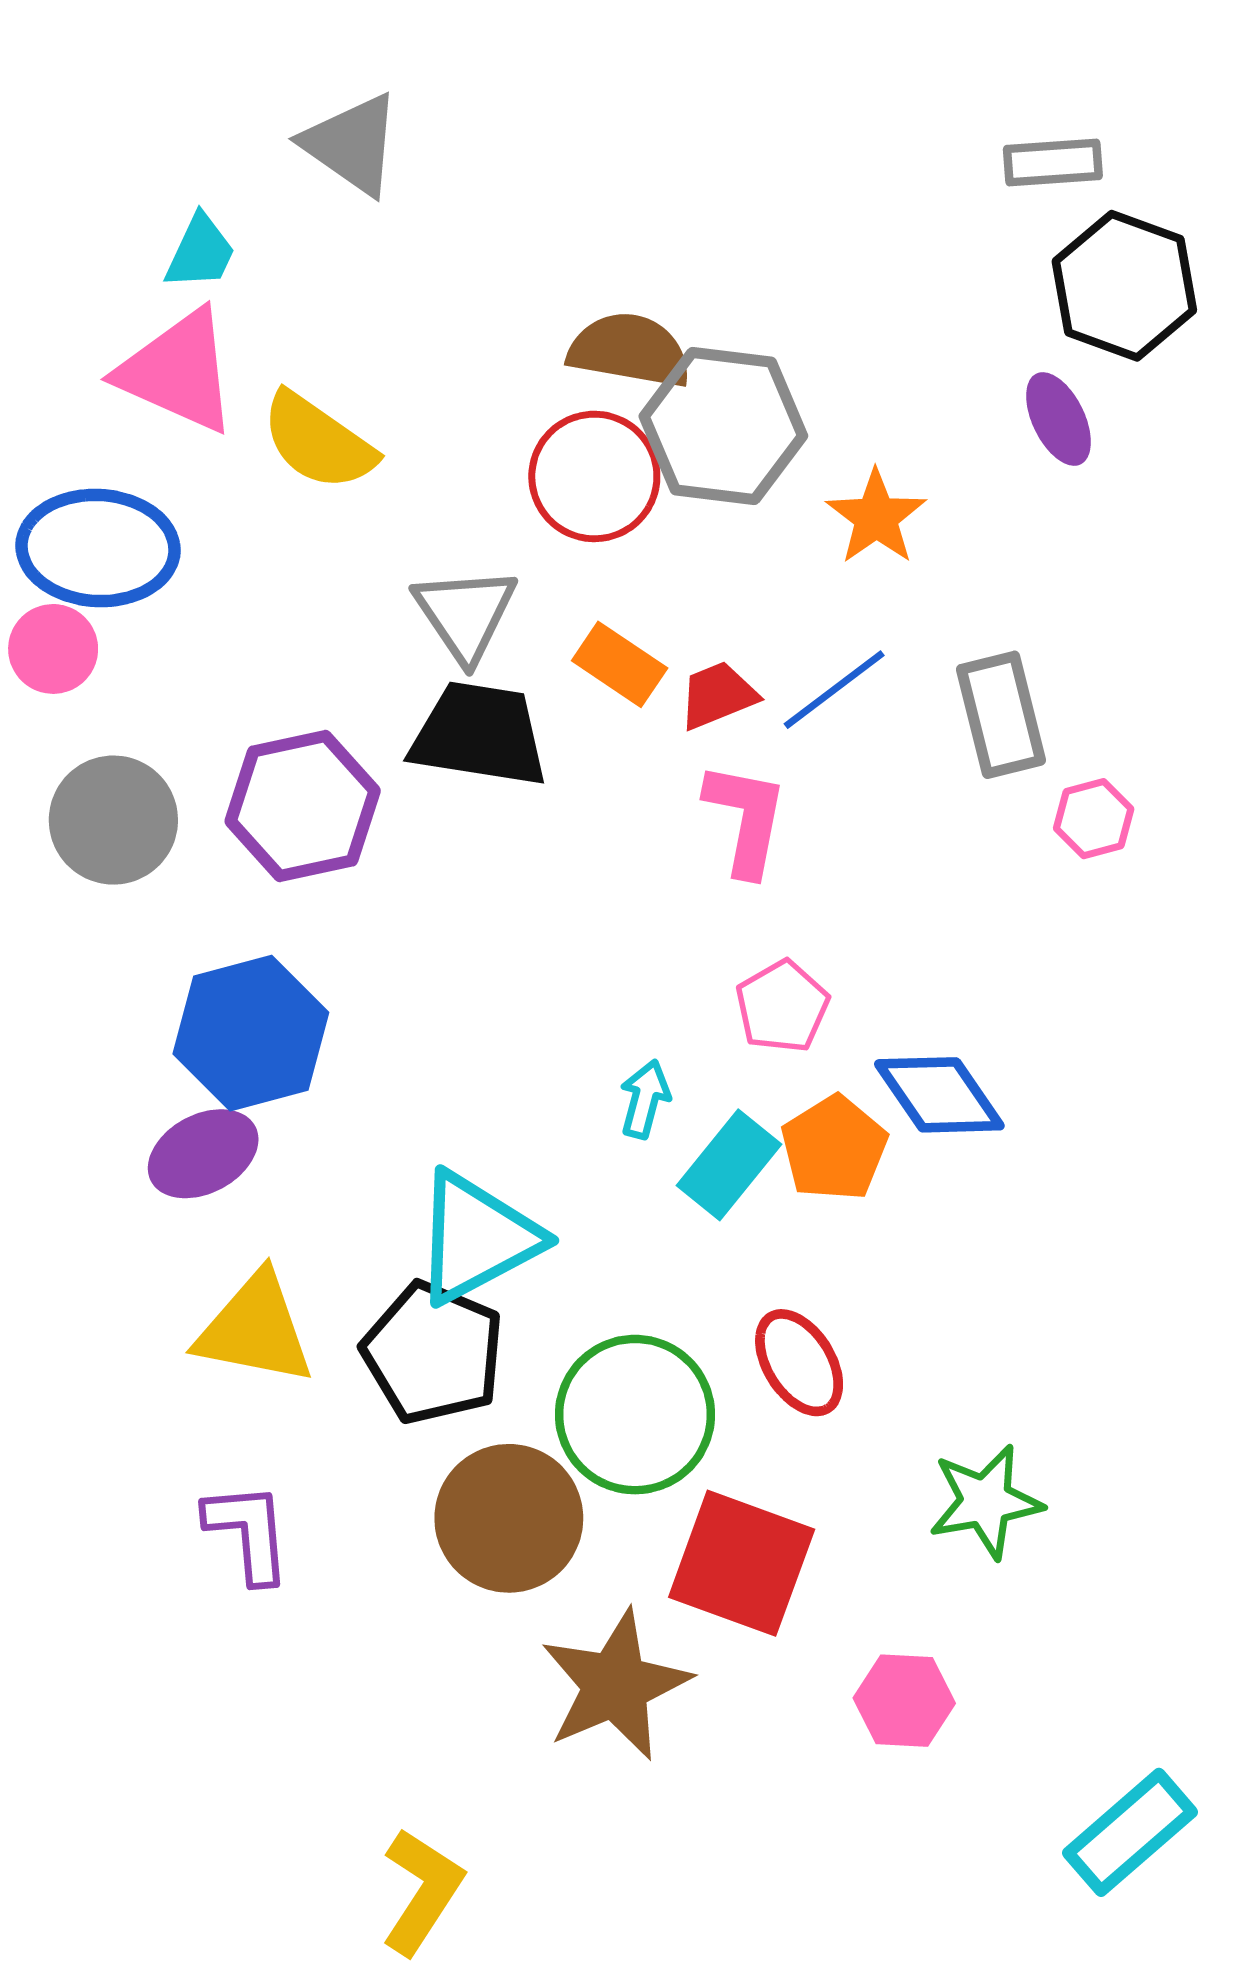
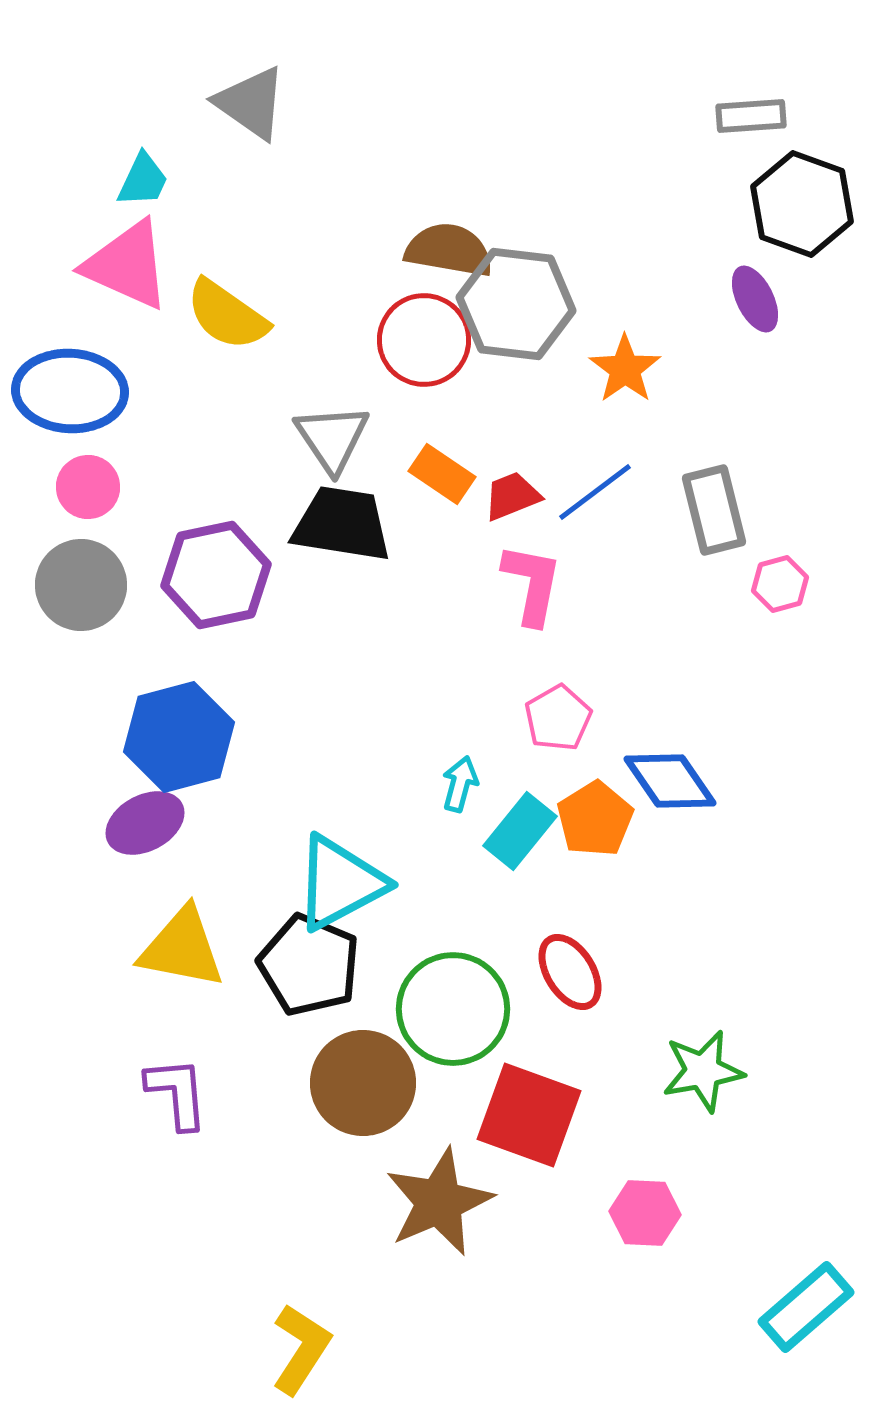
pink circle: (53, 649) -> (88, 487), moved

